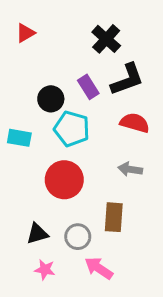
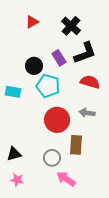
red triangle: (25, 33) -> (32, 22), moved
red circle: (64, 180) -> (57, 120), moved
black triangle: (37, 234) -> (14, 154), moved
pink star: (45, 270) -> (17, 180), moved

